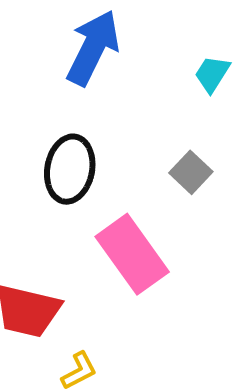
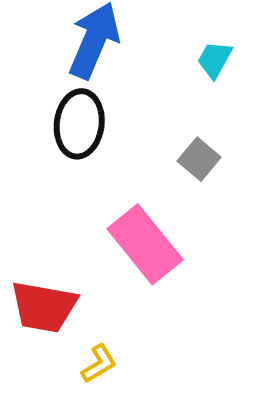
black ellipse: (70, 169) -> (79, 124), moved

